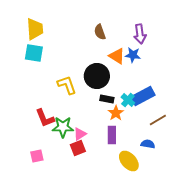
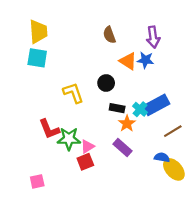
black circle: (97, 76) -> (106, 83), size x0.6
purple rectangle: (112, 135) -> (123, 148), turned -48
pink square: (37, 156) -> (37, 181), moved
yellow ellipse: (129, 161) -> (174, 169), moved

